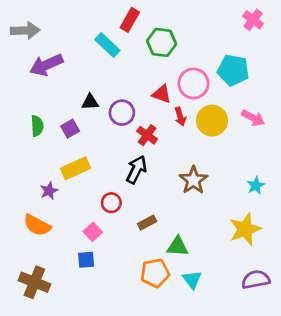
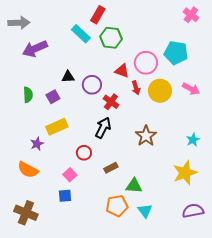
green hexagon: (162, 42) -> (111, 38), moved

